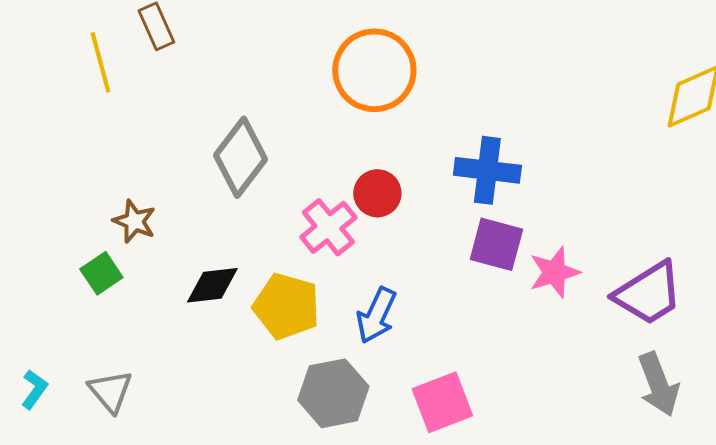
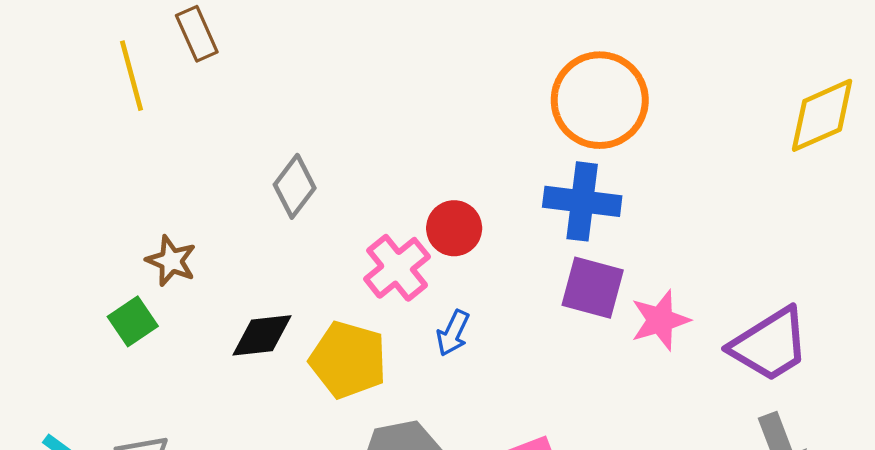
orange circle: (374, 70) -> (600, 100), moved
gray diamond: (240, 157) -> (295, 186), size x0.7
blue arrow: (376, 315) -> (453, 333), moved, size x0.7

